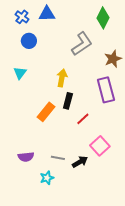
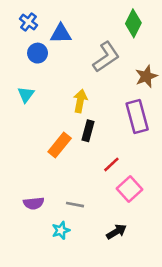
blue triangle: (47, 14) -> (61, 34), moved
red line: (83, 119) -> (111, 164), moved
black arrow: (80, 162) -> (116, 232), moved

